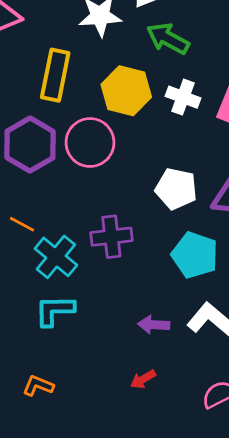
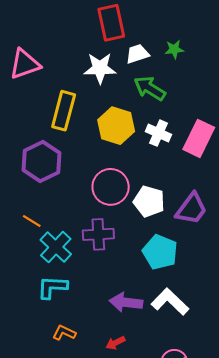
pink circle: (90, 143) -> (111, 187), moved
purple arrow: (154, 325) -> (126, 302), size x1.4
orange L-shape: (38, 386) -> (64, 333), moved

